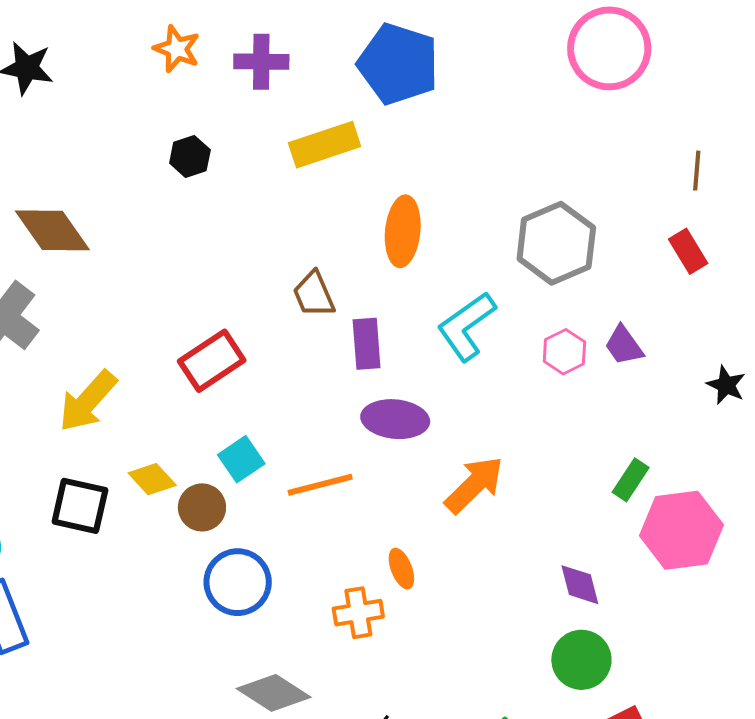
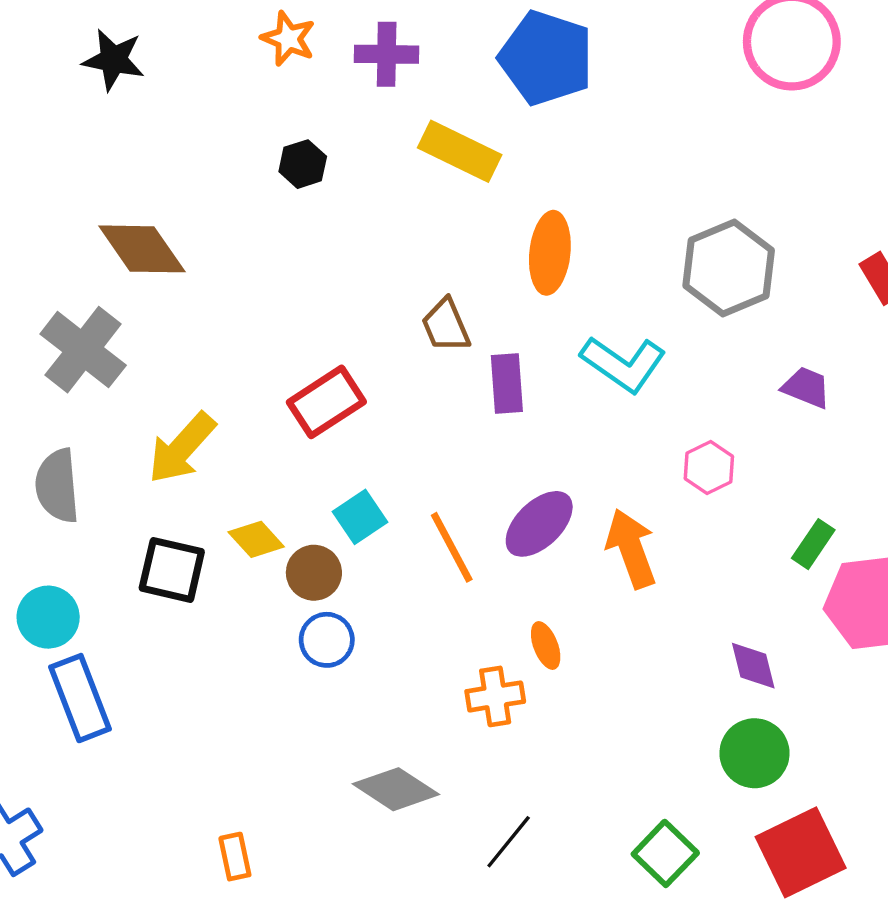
yellow rectangle: (325, 145) -> (460, 151), turned 44
cyan L-shape: (466, 326) -> (623, 364), turned -110
purple trapezoid: (624, 345) -> (806, 388), turned 147
pink hexagon: (564, 352) -> (709, 468), moved
purple ellipse: (395, 419) -> (539, 524), moved, turned -50
orange line: (320, 485) -> (452, 547), turned 76
orange arrow: (474, 485) -> (631, 549), turned -66
blue circle: (238, 582) -> (327, 640), moved, size x0.7

